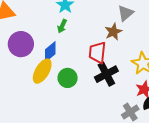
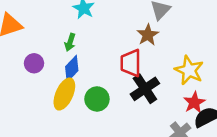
green arrow: (62, 26) -> (70, 42), moved
purple circle: (21, 44) -> (34, 63), size x0.6

